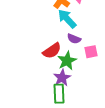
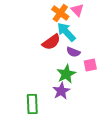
red semicircle: (52, 51) -> (51, 42), moved
green rectangle: (59, 94) -> (32, 104), moved

